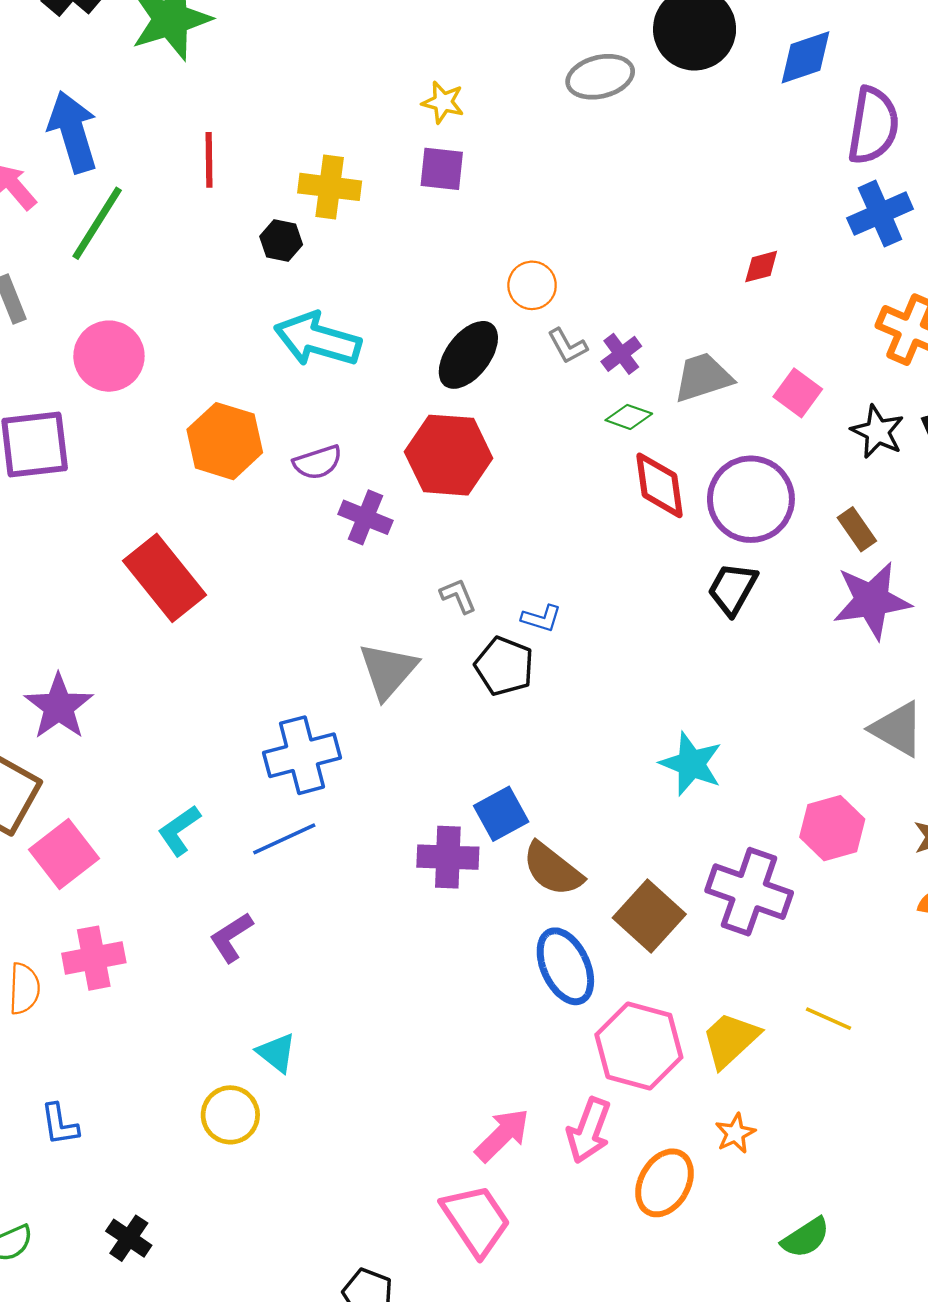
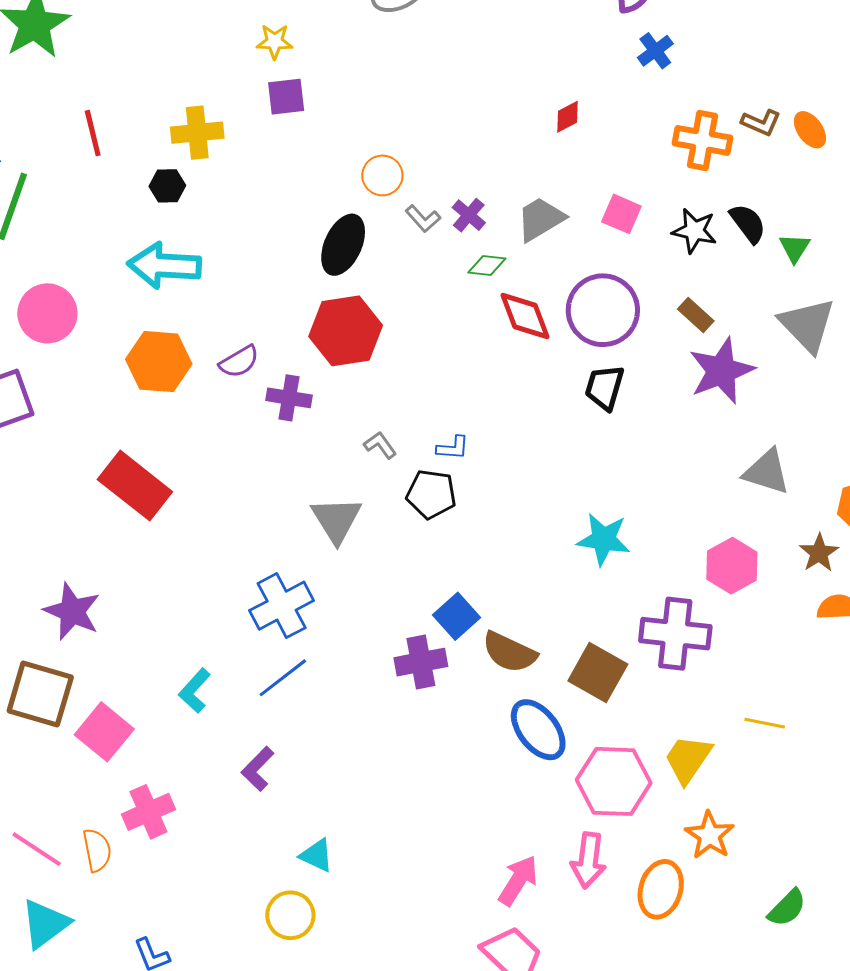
blue cross: (880, 214) -> (655, 51), size x0.7
cyan arrow: (318, 339) -> (164, 266), moved
orange star: (735, 1133) -> (710, 835), size x1.4

